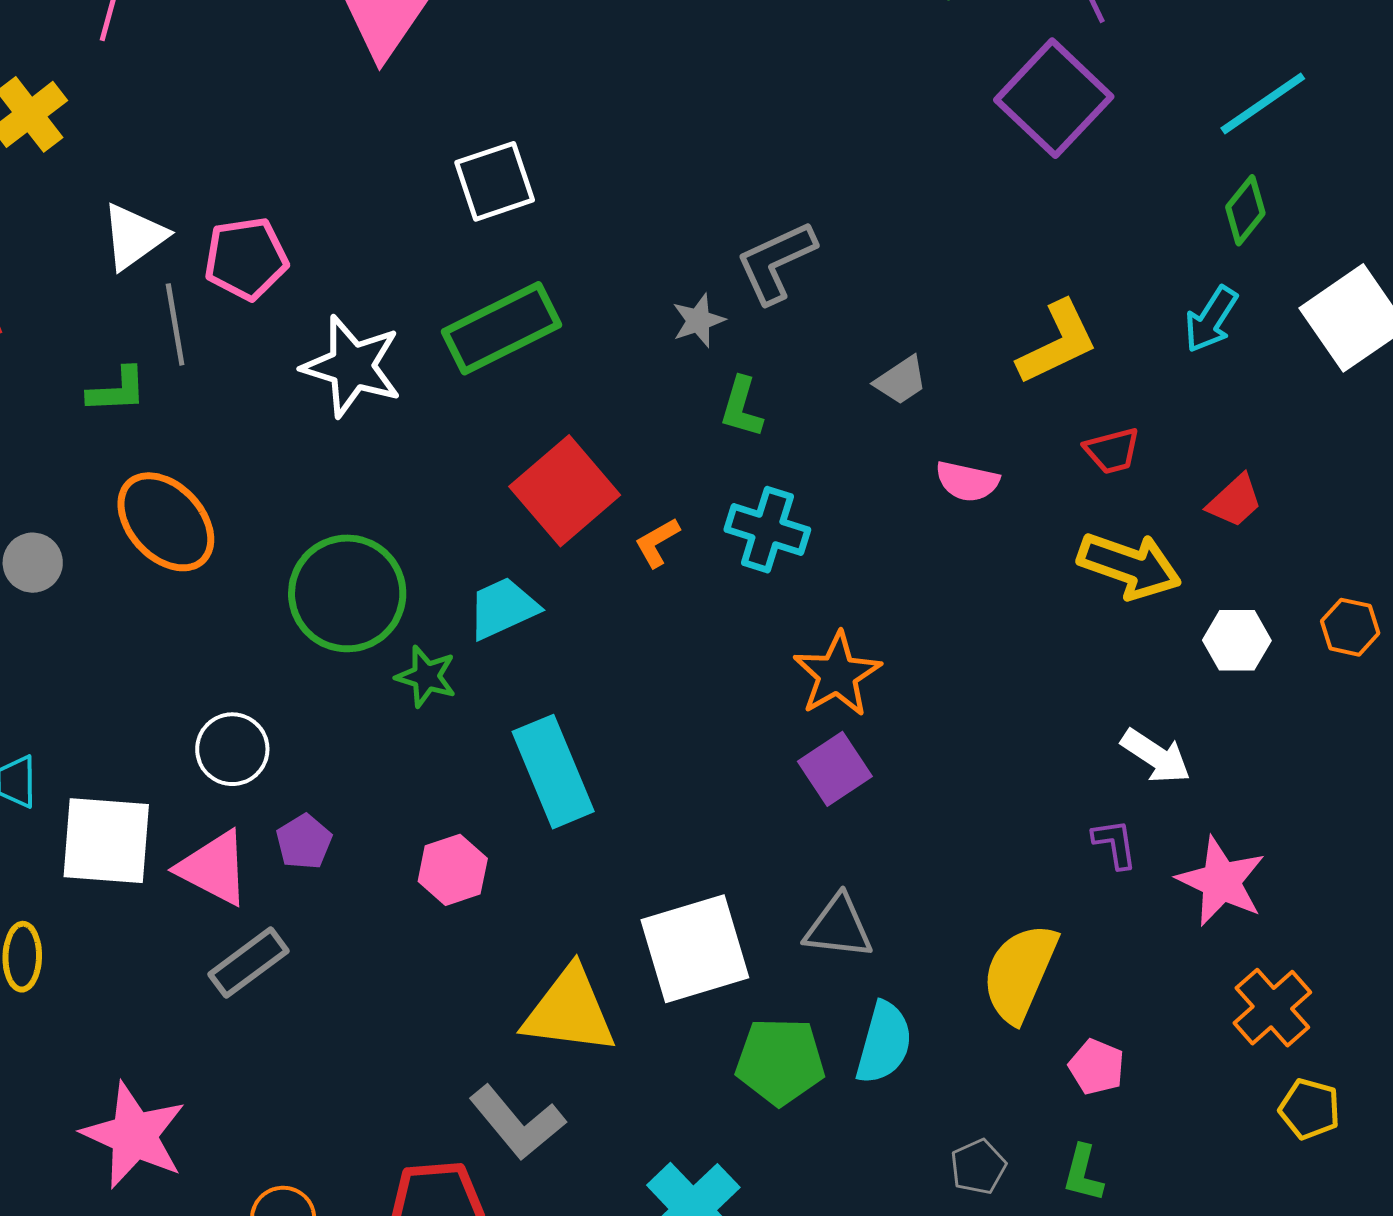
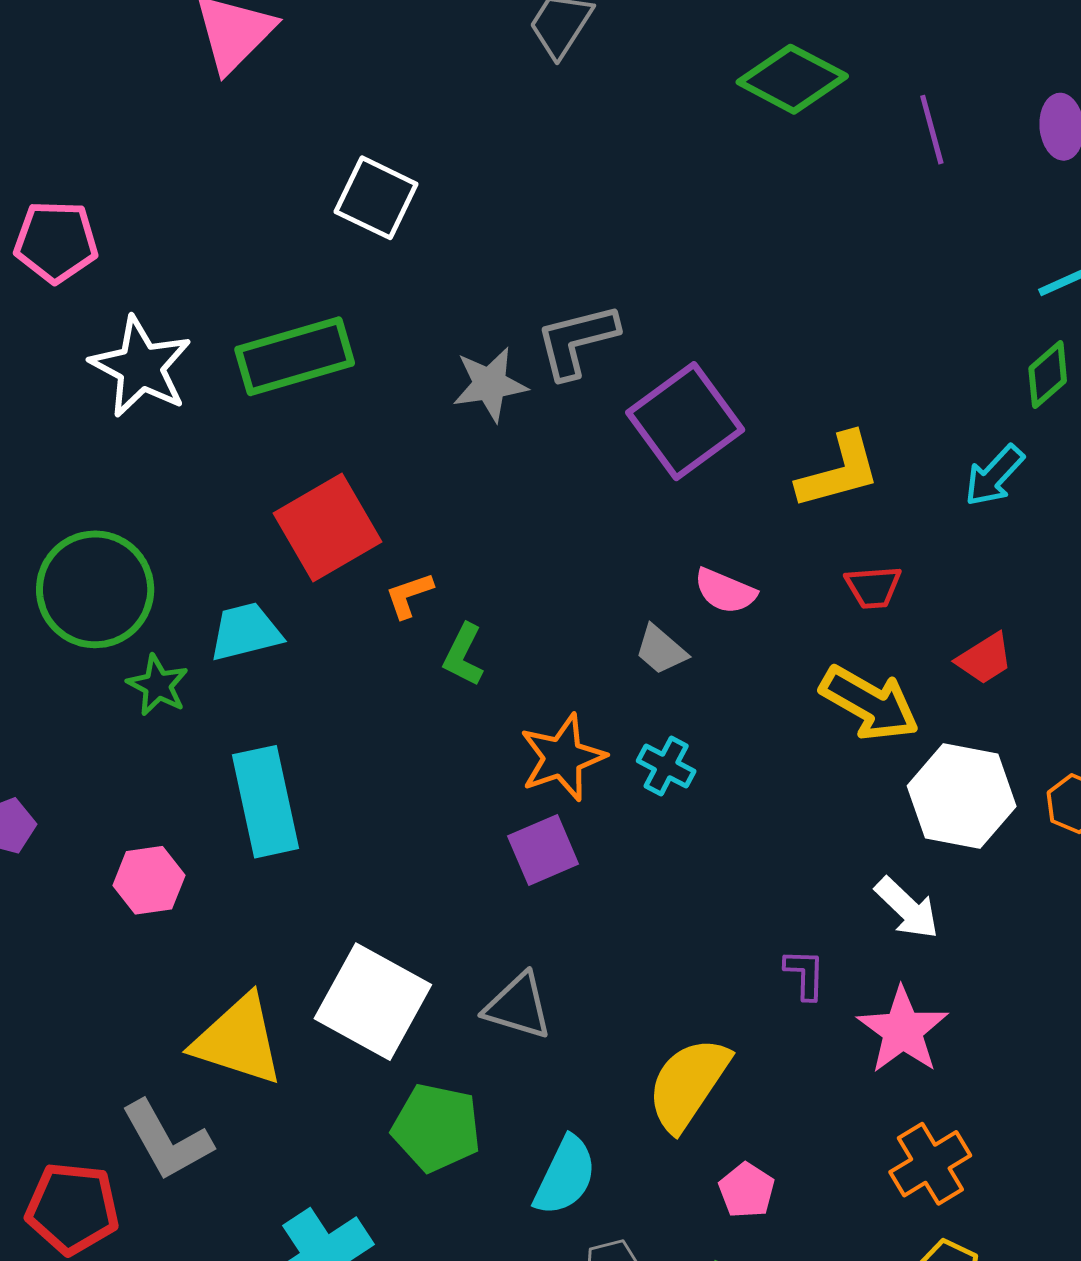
purple square: (1054, 98) -> (685, 421), moved
white square: (495, 181) -> (376, 198), moved, turned 34
gray star: (698, 320) -> (490, 384), size x1.4
gray trapezoid: (901, 380) -> (661, 650), moved, turned 64
green L-shape: (742, 407) -> (463, 655), moved
cyan cross: (767, 530) -> (666, 766), moved, size x0.7
white hexagon: (1237, 640) -> (962, 796), size x1.6
white arrow: (1156, 756) -> (907, 908), moved
white square: (695, 949) -> (373, 1002), turned 35
cyan semicircle: (884, 1043) -> (565, 1176), moved

